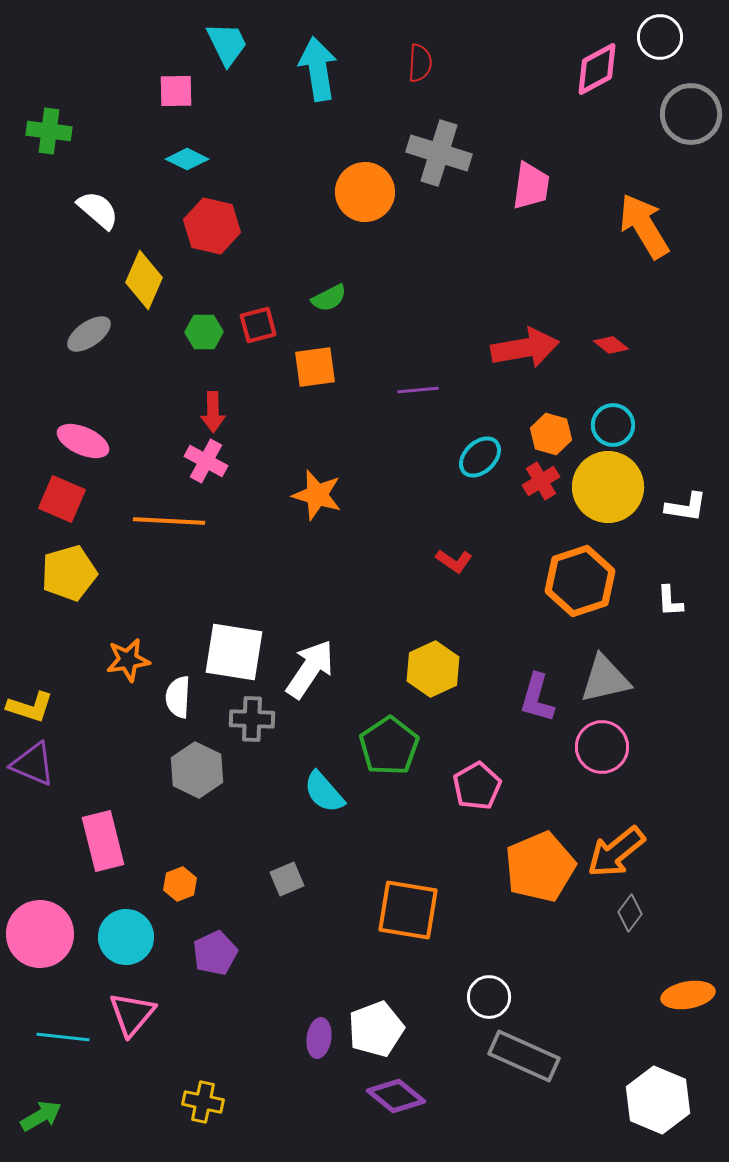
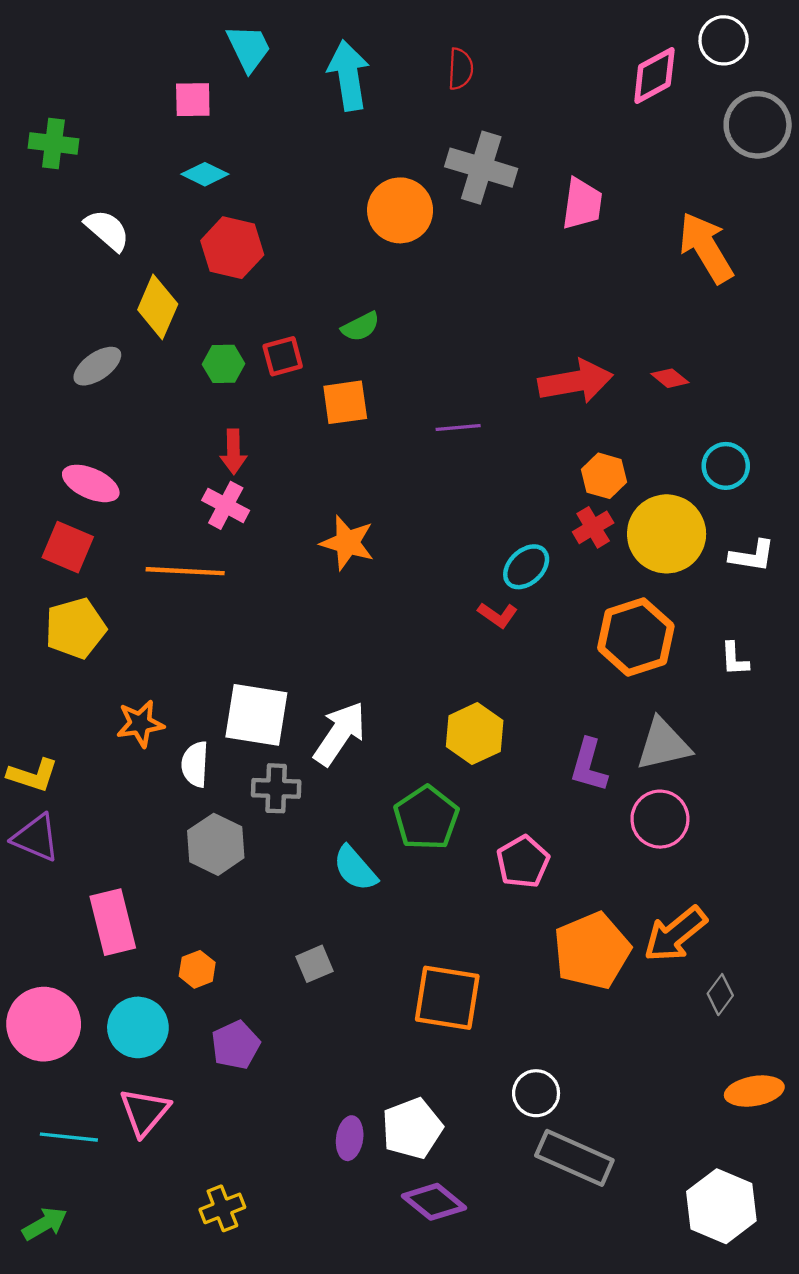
cyan circle: (613, 425) -> (726, 466), moved
cyan ellipse: (480, 457) -> (526, 567), moved
gray diamond: (630, 913) -> (720, 995), moved
yellow cross: (203, 1102) -> (222, 1208), turned -33

